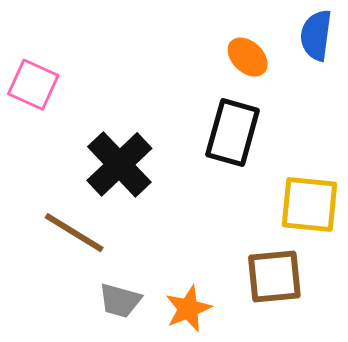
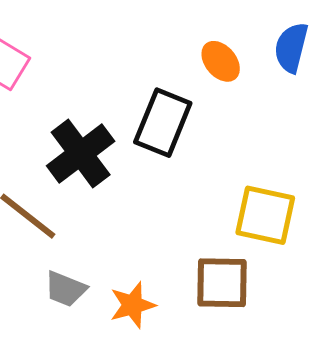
black rectangle: (233, 132) -> (163, 123), moved

